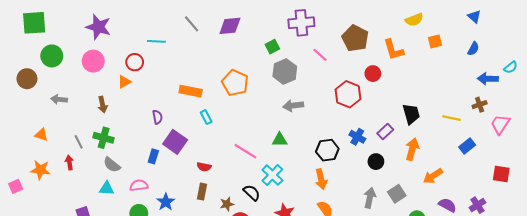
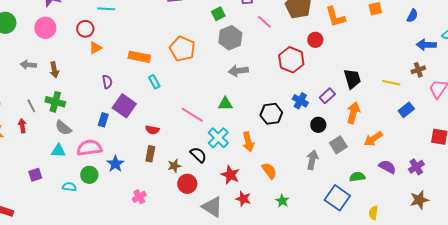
orange triangle: (124, 82) -> (95, 48), moved
gray arrow: (59, 99) -> (28, 65), moved
orange arrow: (321, 179) -> (248, 142), moved
pink semicircle: (139, 185) -> (89, 148), size x1.4
gray square: (397, 194) -> (338, 145), moved

